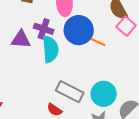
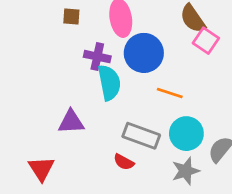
purple triangle: (21, 39) -> (71, 122), moved
orange line: (96, 41) -> (170, 93), moved

